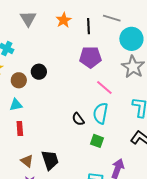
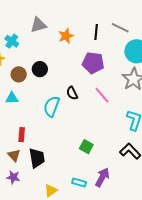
gray triangle: (28, 19) -> (38, 25), moved, turned 36
orange star: (64, 20) -> (66, 36), moved
cyan semicircle: (101, 113) -> (52, 107), moved
black semicircle: (78, 119) -> (72, 93), moved
red rectangle: (20, 129) -> (22, 135), moved

